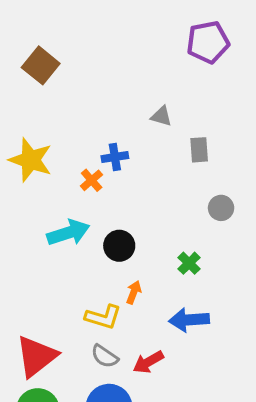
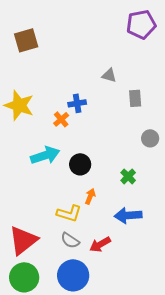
brown square: (41, 65) -> (26, 40), turned 35

